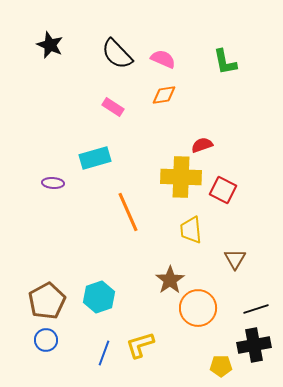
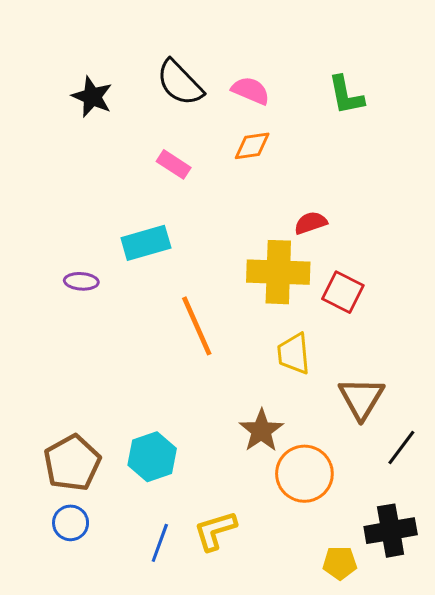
black star: (50, 45) -> (92, 97), moved
brown triangle: (235, 259) -> (361, 398), size x1.4
black line: (256, 309) -> (401, 448), moved, turned -35

